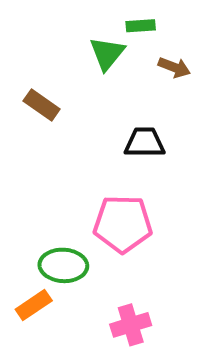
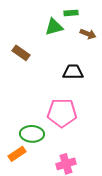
green triangle: (107, 53) -> (54, 27), turned 36

